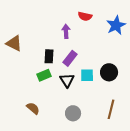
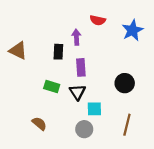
black rectangle: (49, 56) -> (58, 52), moved
purple rectangle: (70, 58) -> (81, 67), turned -42
green rectangle: (44, 75) -> (52, 86), turned 40
cyan square: (87, 75) -> (94, 109), moved

